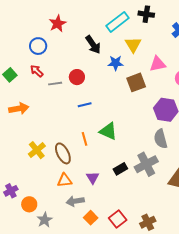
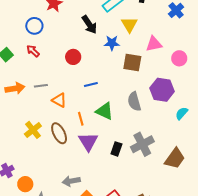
brown square: (136, 82) -> (132, 62), turned 30
gray line: (55, 84) -> (41, 86), moved
blue line: (85, 105) -> (91, 84), moved
gray semicircle: (161, 139) -> (134, 101), moved
black rectangle: (120, 169) -> (116, 149), turned -40
purple triangle: (93, 178) -> (88, 142), moved, size x1.5
orange triangle: (65, 180) -> (59, 100), moved, turned 35

